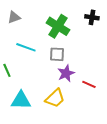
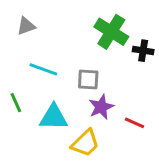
black cross: (92, 17) -> (143, 51), moved
green cross: (58, 26) -> (111, 32), moved
cyan triangle: (21, 100) -> (53, 117), moved

